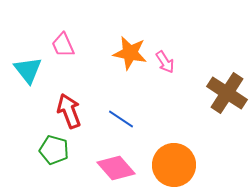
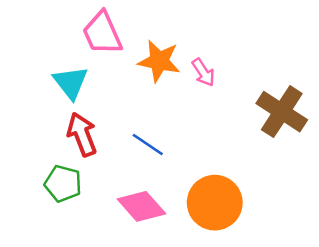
pink trapezoid: (63, 45) -> (102, 33), moved, size x1.4
cyan triangle: (28, 70) -> (71, 83), moved

